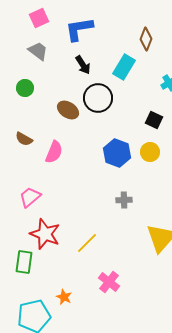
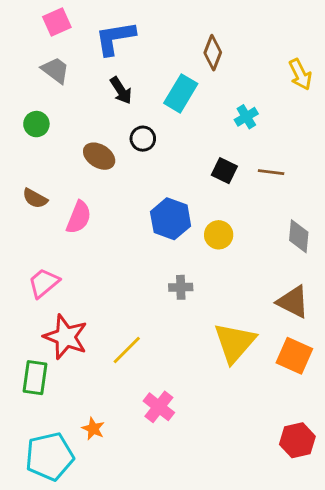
black circle: (98, 98) -> (143, 139), size x0.6
yellow circle: (150, 152) -> (219, 235), moved

